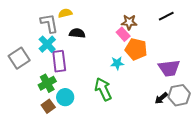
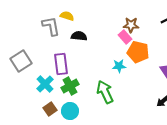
yellow semicircle: (65, 13) -> (67, 16), turned 32
cyan cross: (47, 44) -> (45, 84), moved
green cross: (47, 83) -> (70, 86), moved
cyan circle: (65, 97) -> (70, 111), moved

